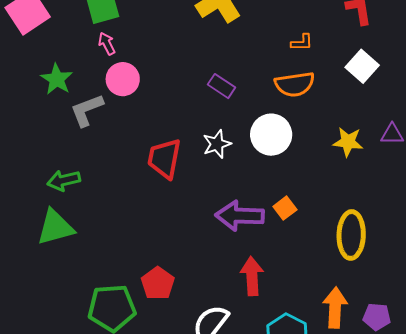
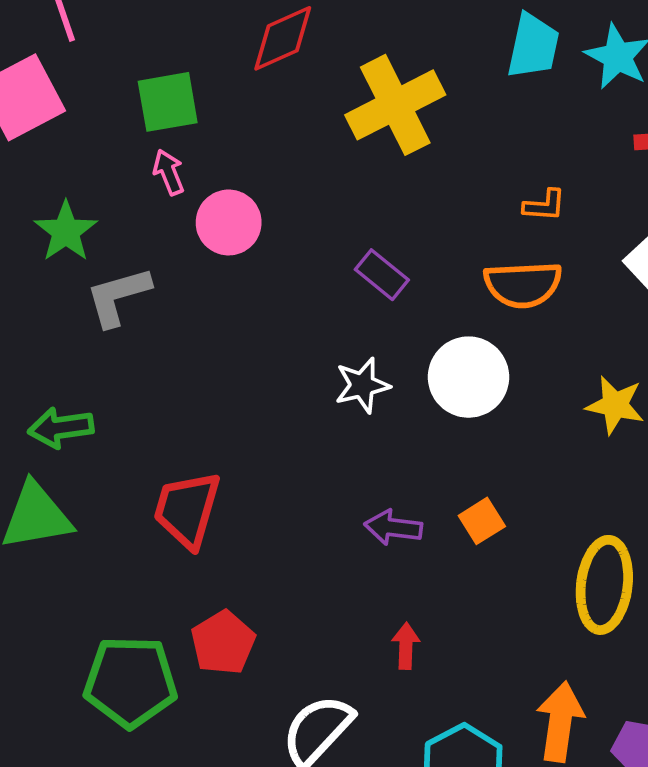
pink circle: (123, 79) -> (229, 222), moved
red trapezoid: (164, 158) -> (187, 510), moved
purple arrow: (240, 216) -> (393, 527), size x0.6
red arrow: (252, 276) -> (406, 646), size x0.6

